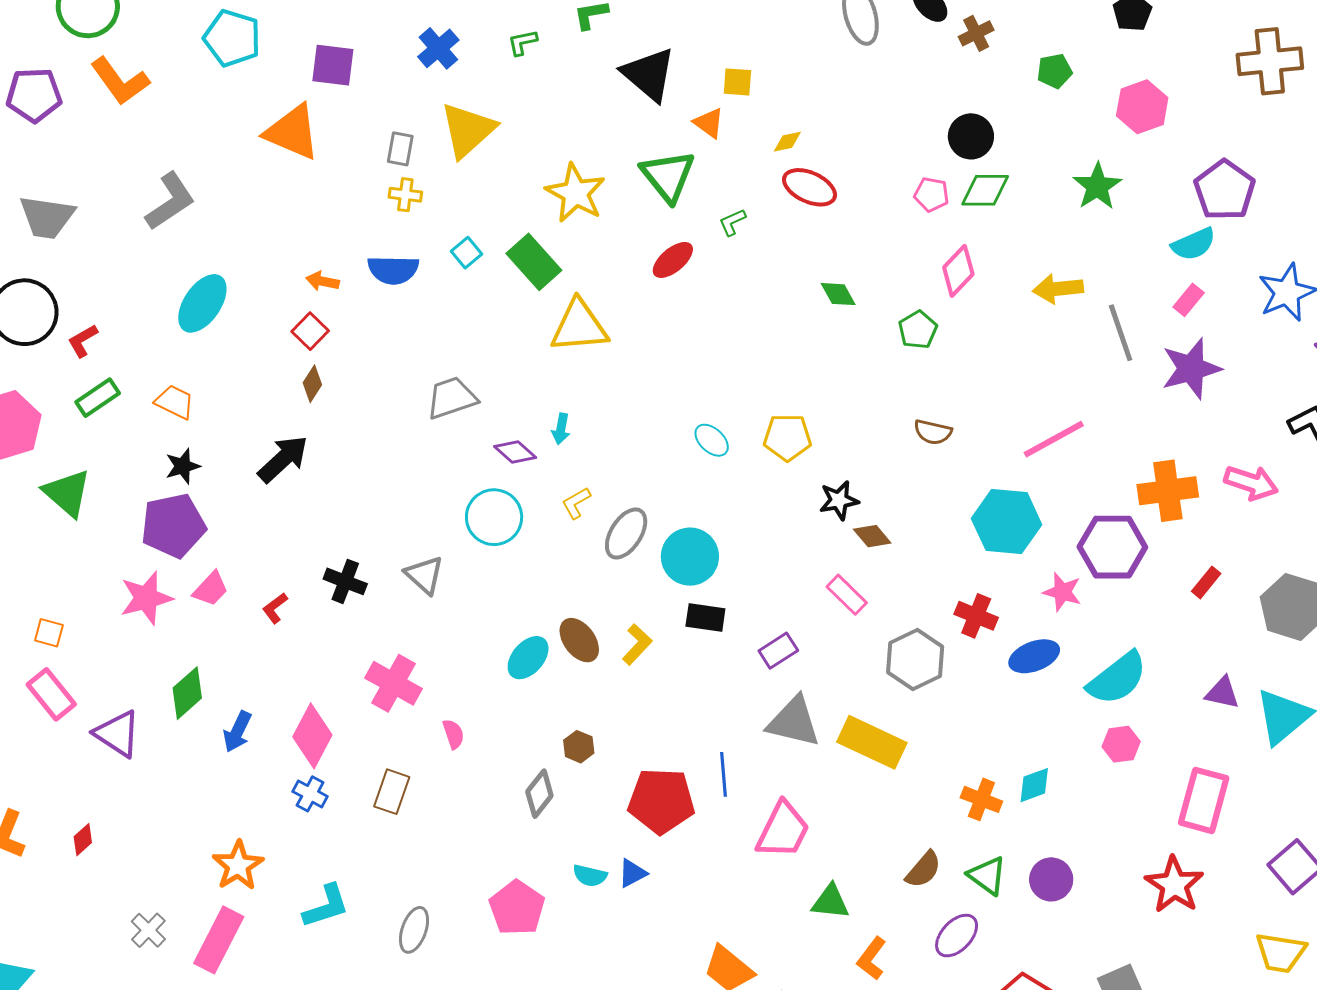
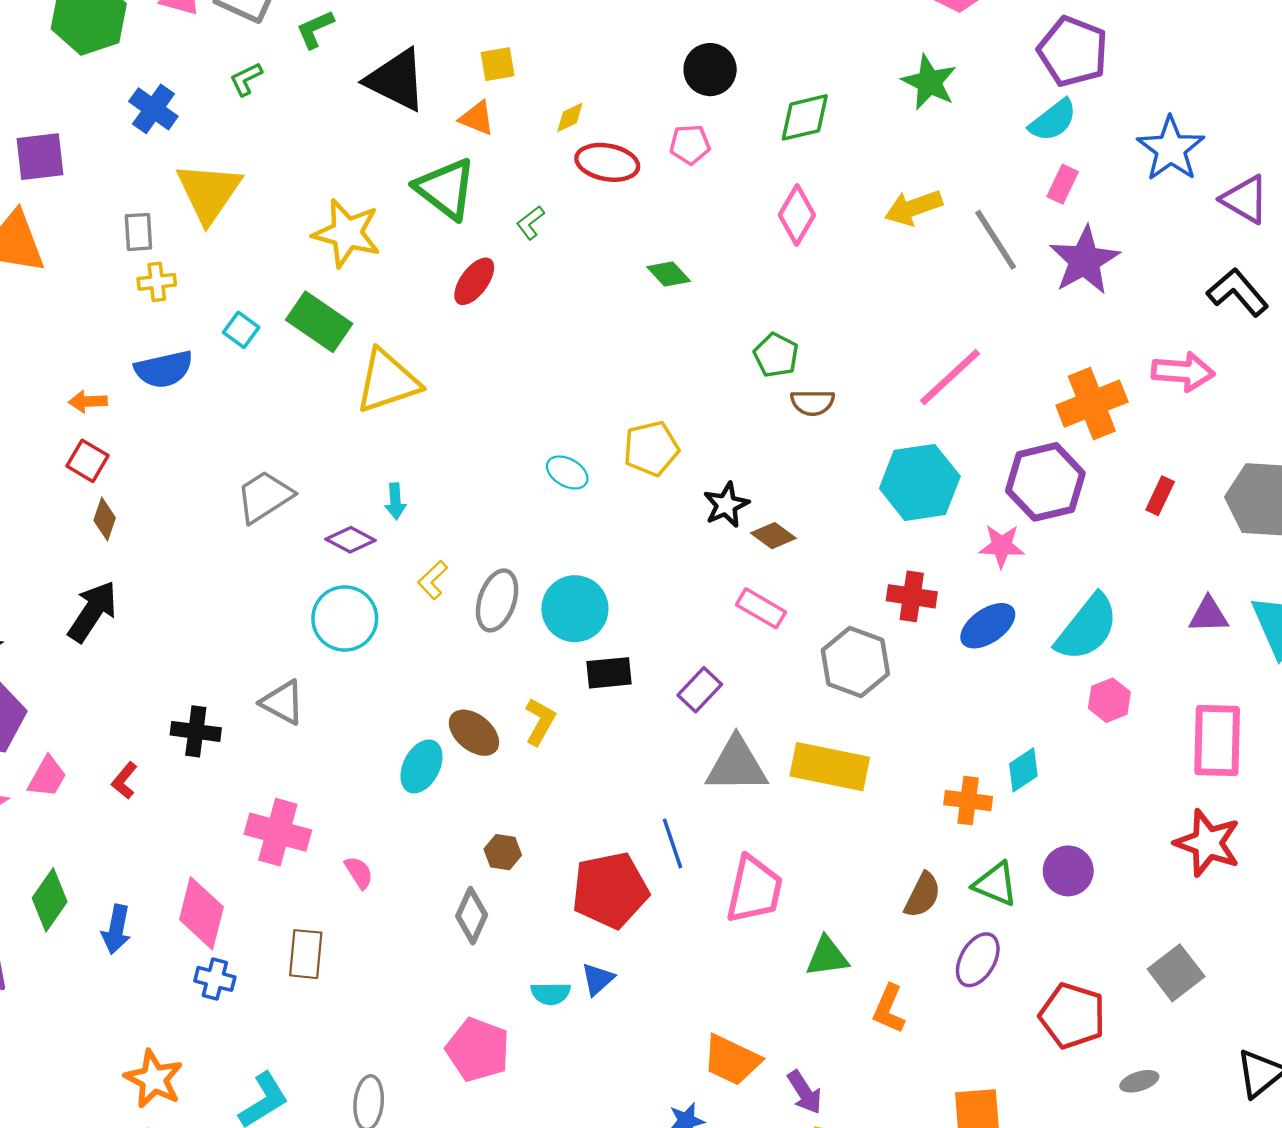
black circle: (971, 136) -> (710, 70), moved
pink pentagon: (931, 194) -> (690, 144), moved
green pentagon: (918, 330) -> (776, 355), moved

